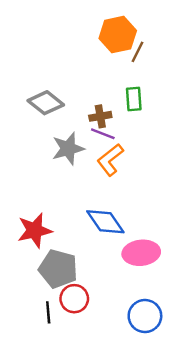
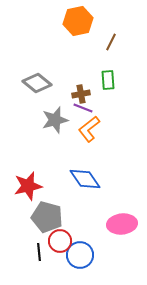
orange hexagon: (118, 35) -> (78, 21), moved
pink ellipse: (141, 253) -> (122, 224), moved
blue circle: (145, 316) -> (80, 255), moved

